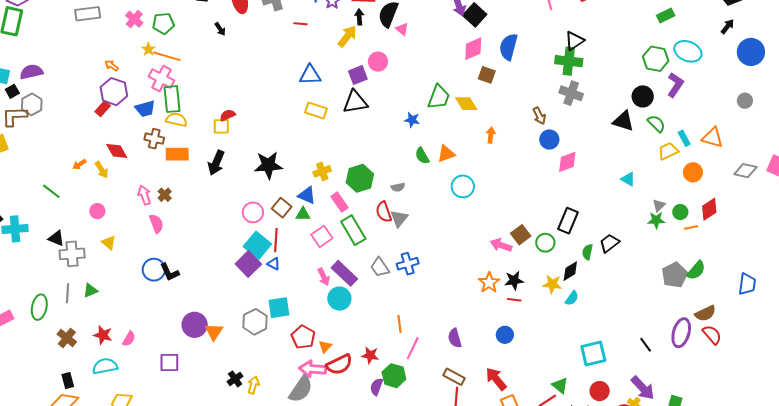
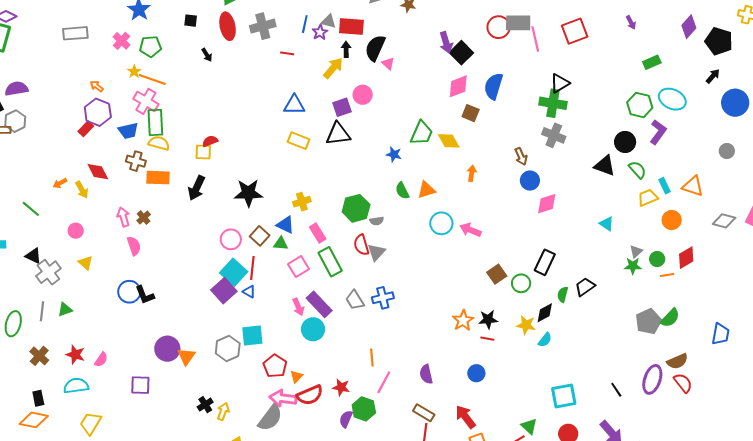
green hexagon: (360, 178) -> (356, 208), moved
pink arrow: (501, 245) -> (470, 230), moved
gray cross: (72, 254) -> (48, 272), turned -35

